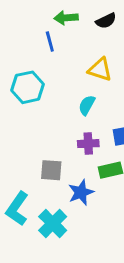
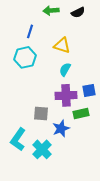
blue line: (50, 41) -> (30, 31), moved, turned 32
yellow triangle: (100, 70) -> (62, 45), moved
purple cross: (88, 144) -> (66, 95), size x1.5

